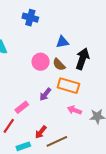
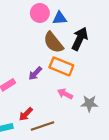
pink circle: (41, 62) -> (40, 13), moved
brown semicircle: (59, 65) -> (53, 42), size x1.5

